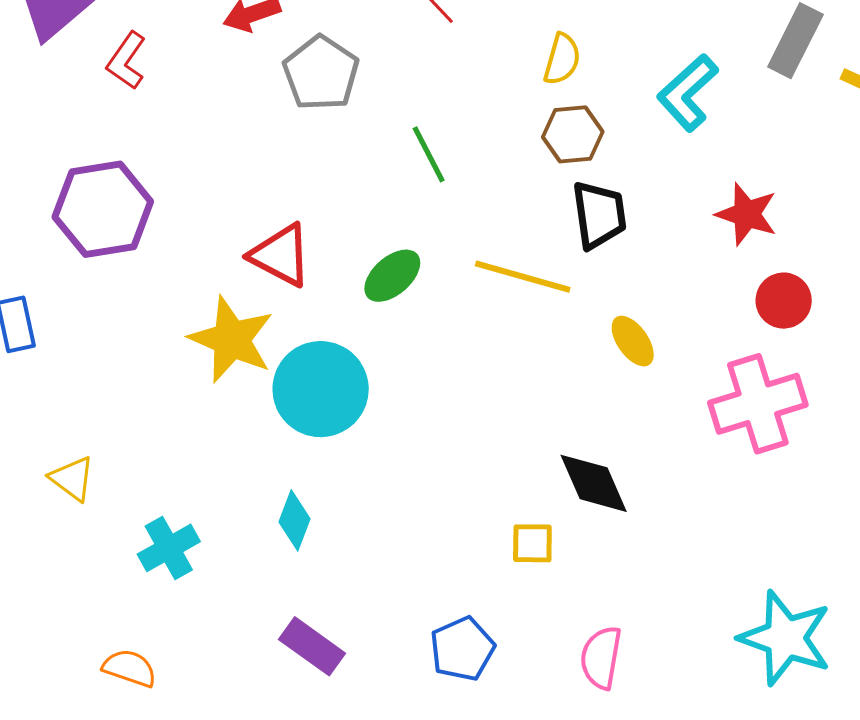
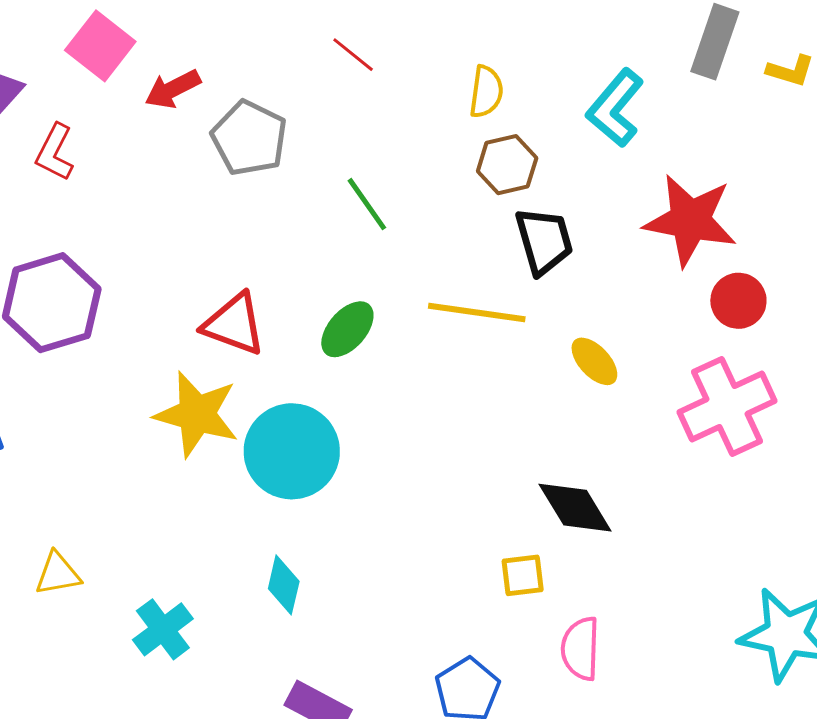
red star: (747, 214) -> (690, 220), size x1.5
yellow triangle: (72, 479) -> (58, 574), turned -39
pink semicircle: (601, 658) -> (580, 649), moved

